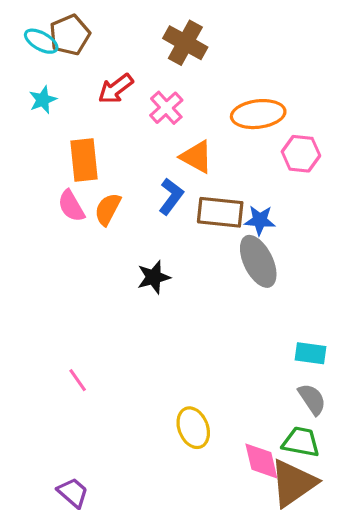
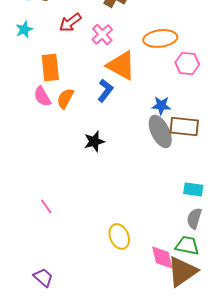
orange triangle: (196, 157) -> (121, 65), size x1.4
brown rectangle: (220, 212) -> (184, 126), moved
gray semicircle: (312, 399) -> (194, 218), turned -130

